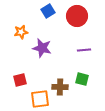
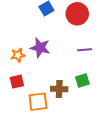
orange star: (21, 32) -> (18, 55), moved
green square: (82, 79) -> (82, 80), turned -32

